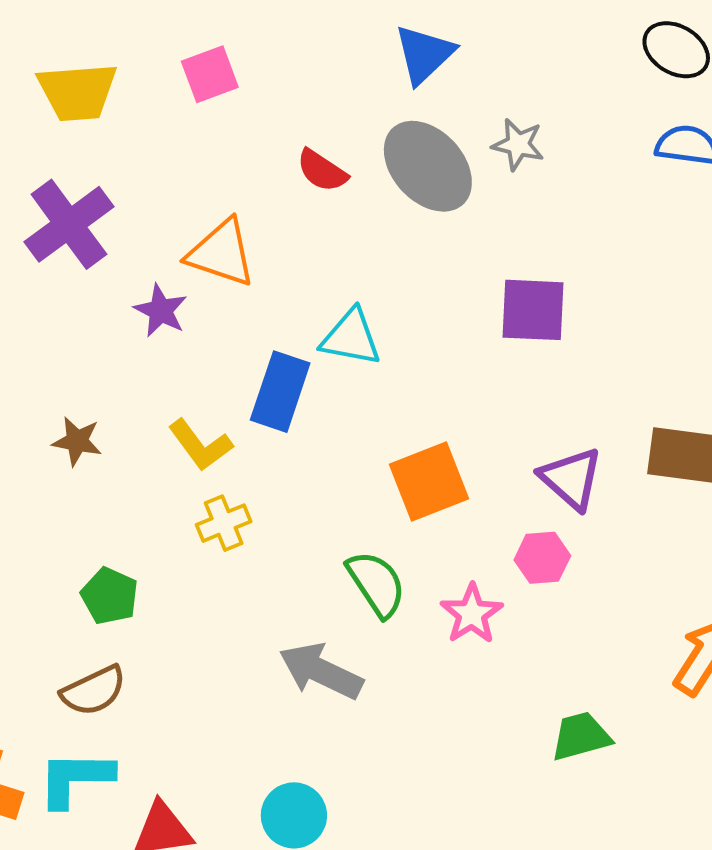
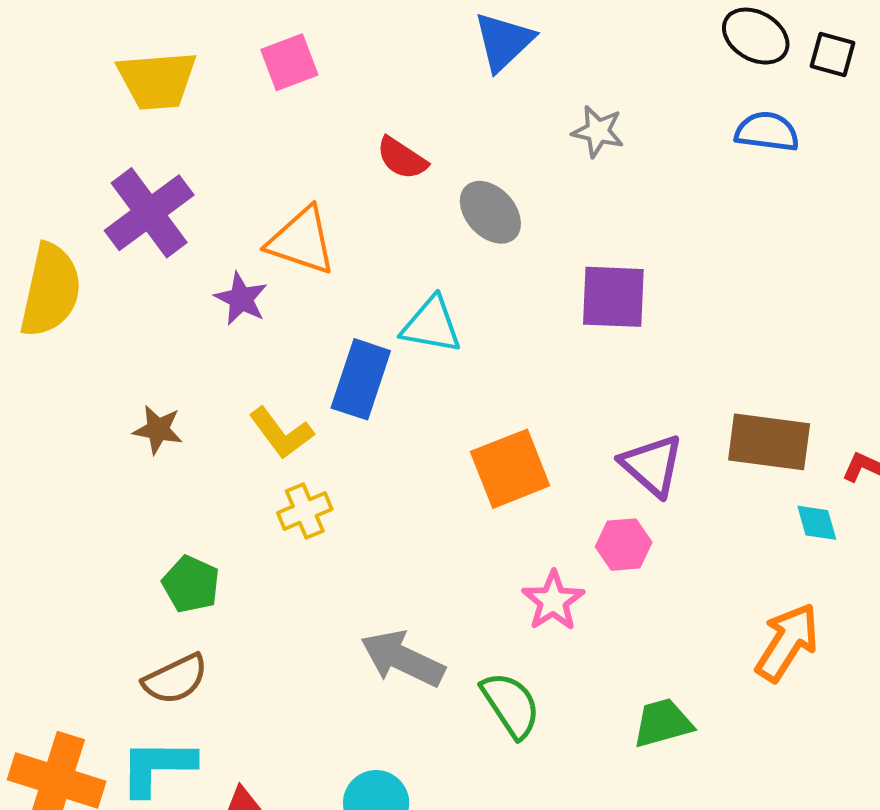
gray ellipse: (428, 166) -> (490, 212), moved, size x0.7
green semicircle: (376, 584) -> (511, 705), moved

